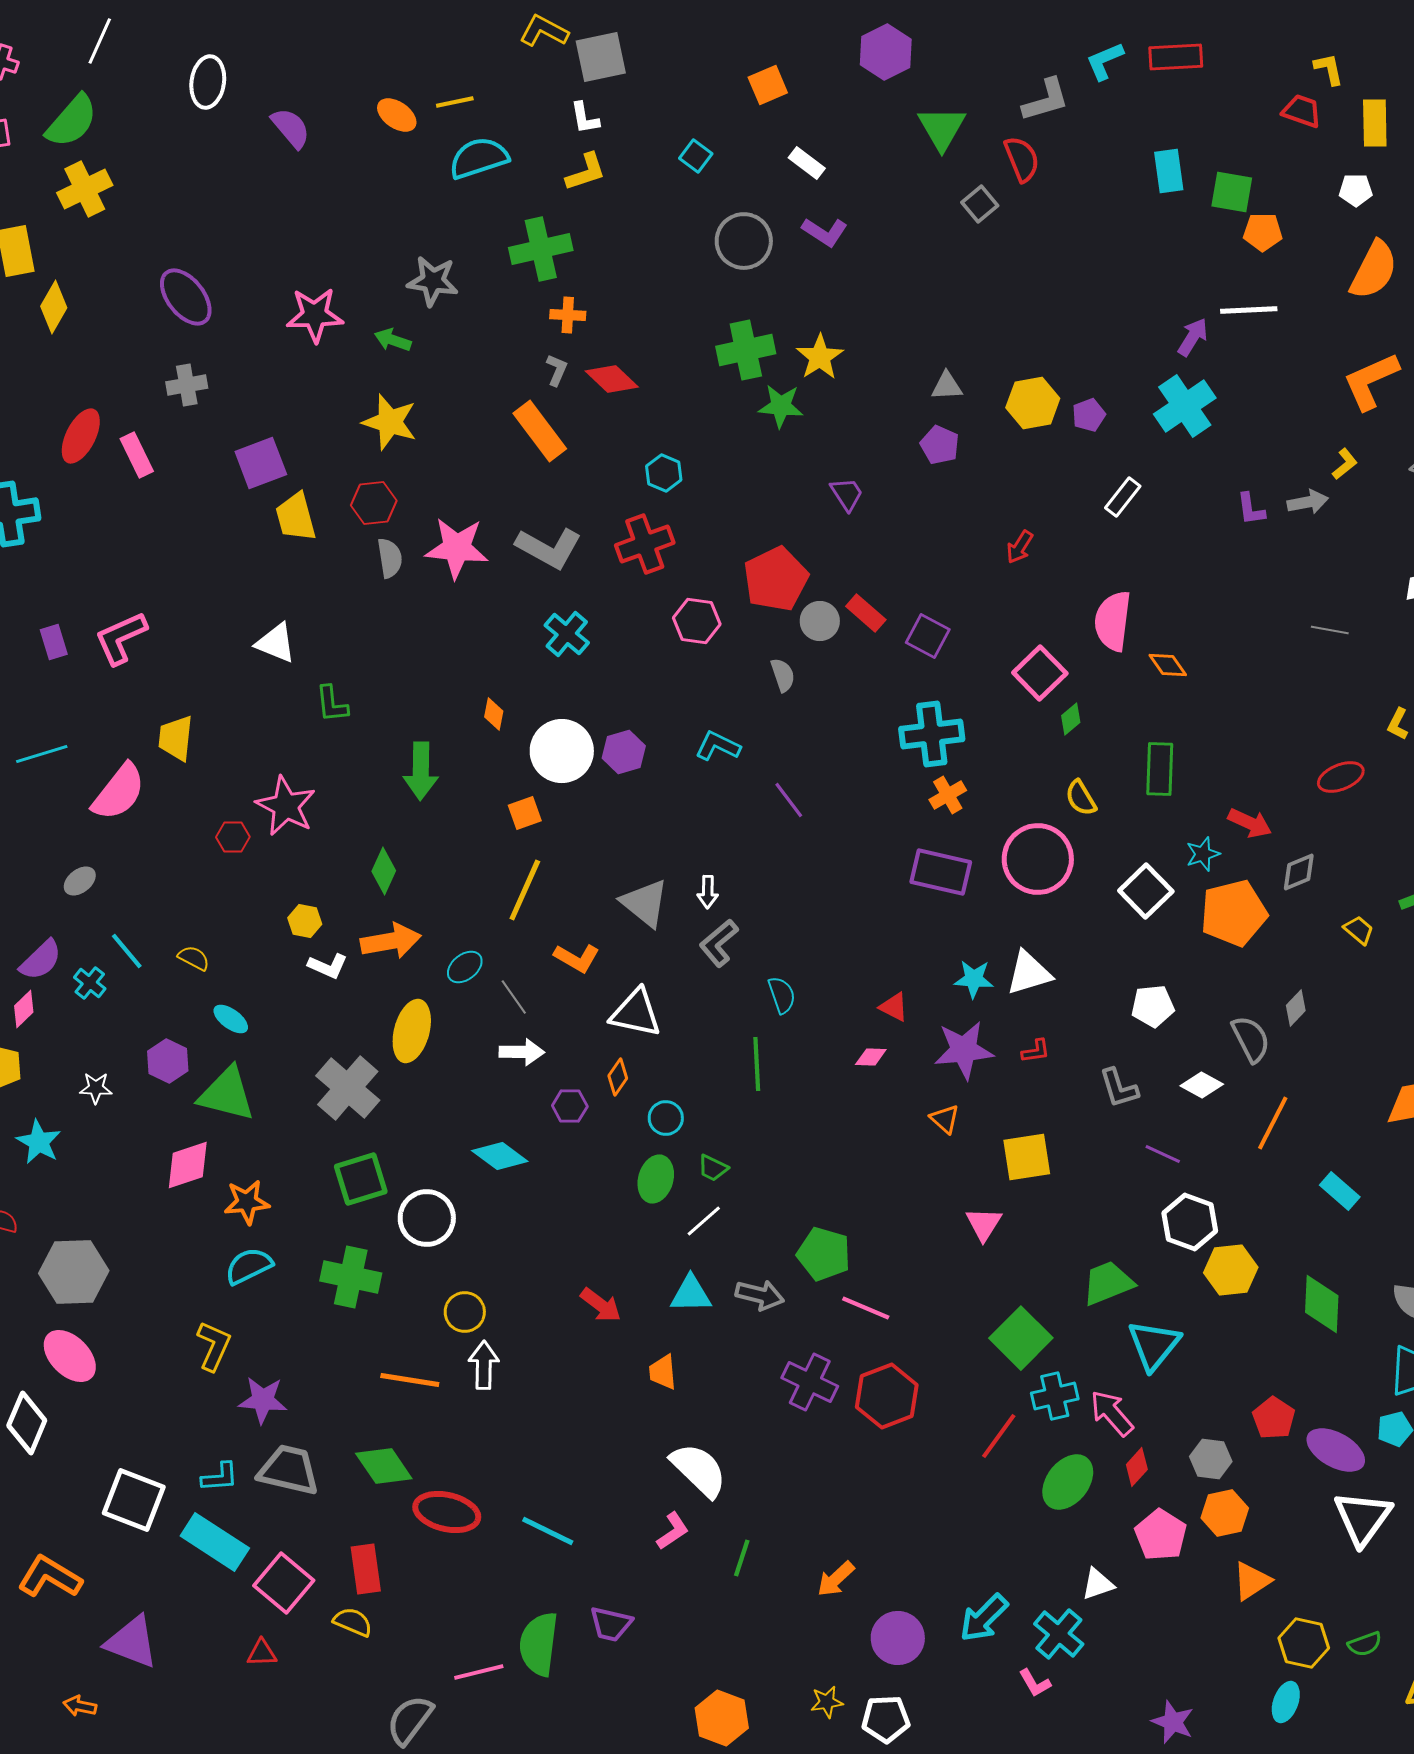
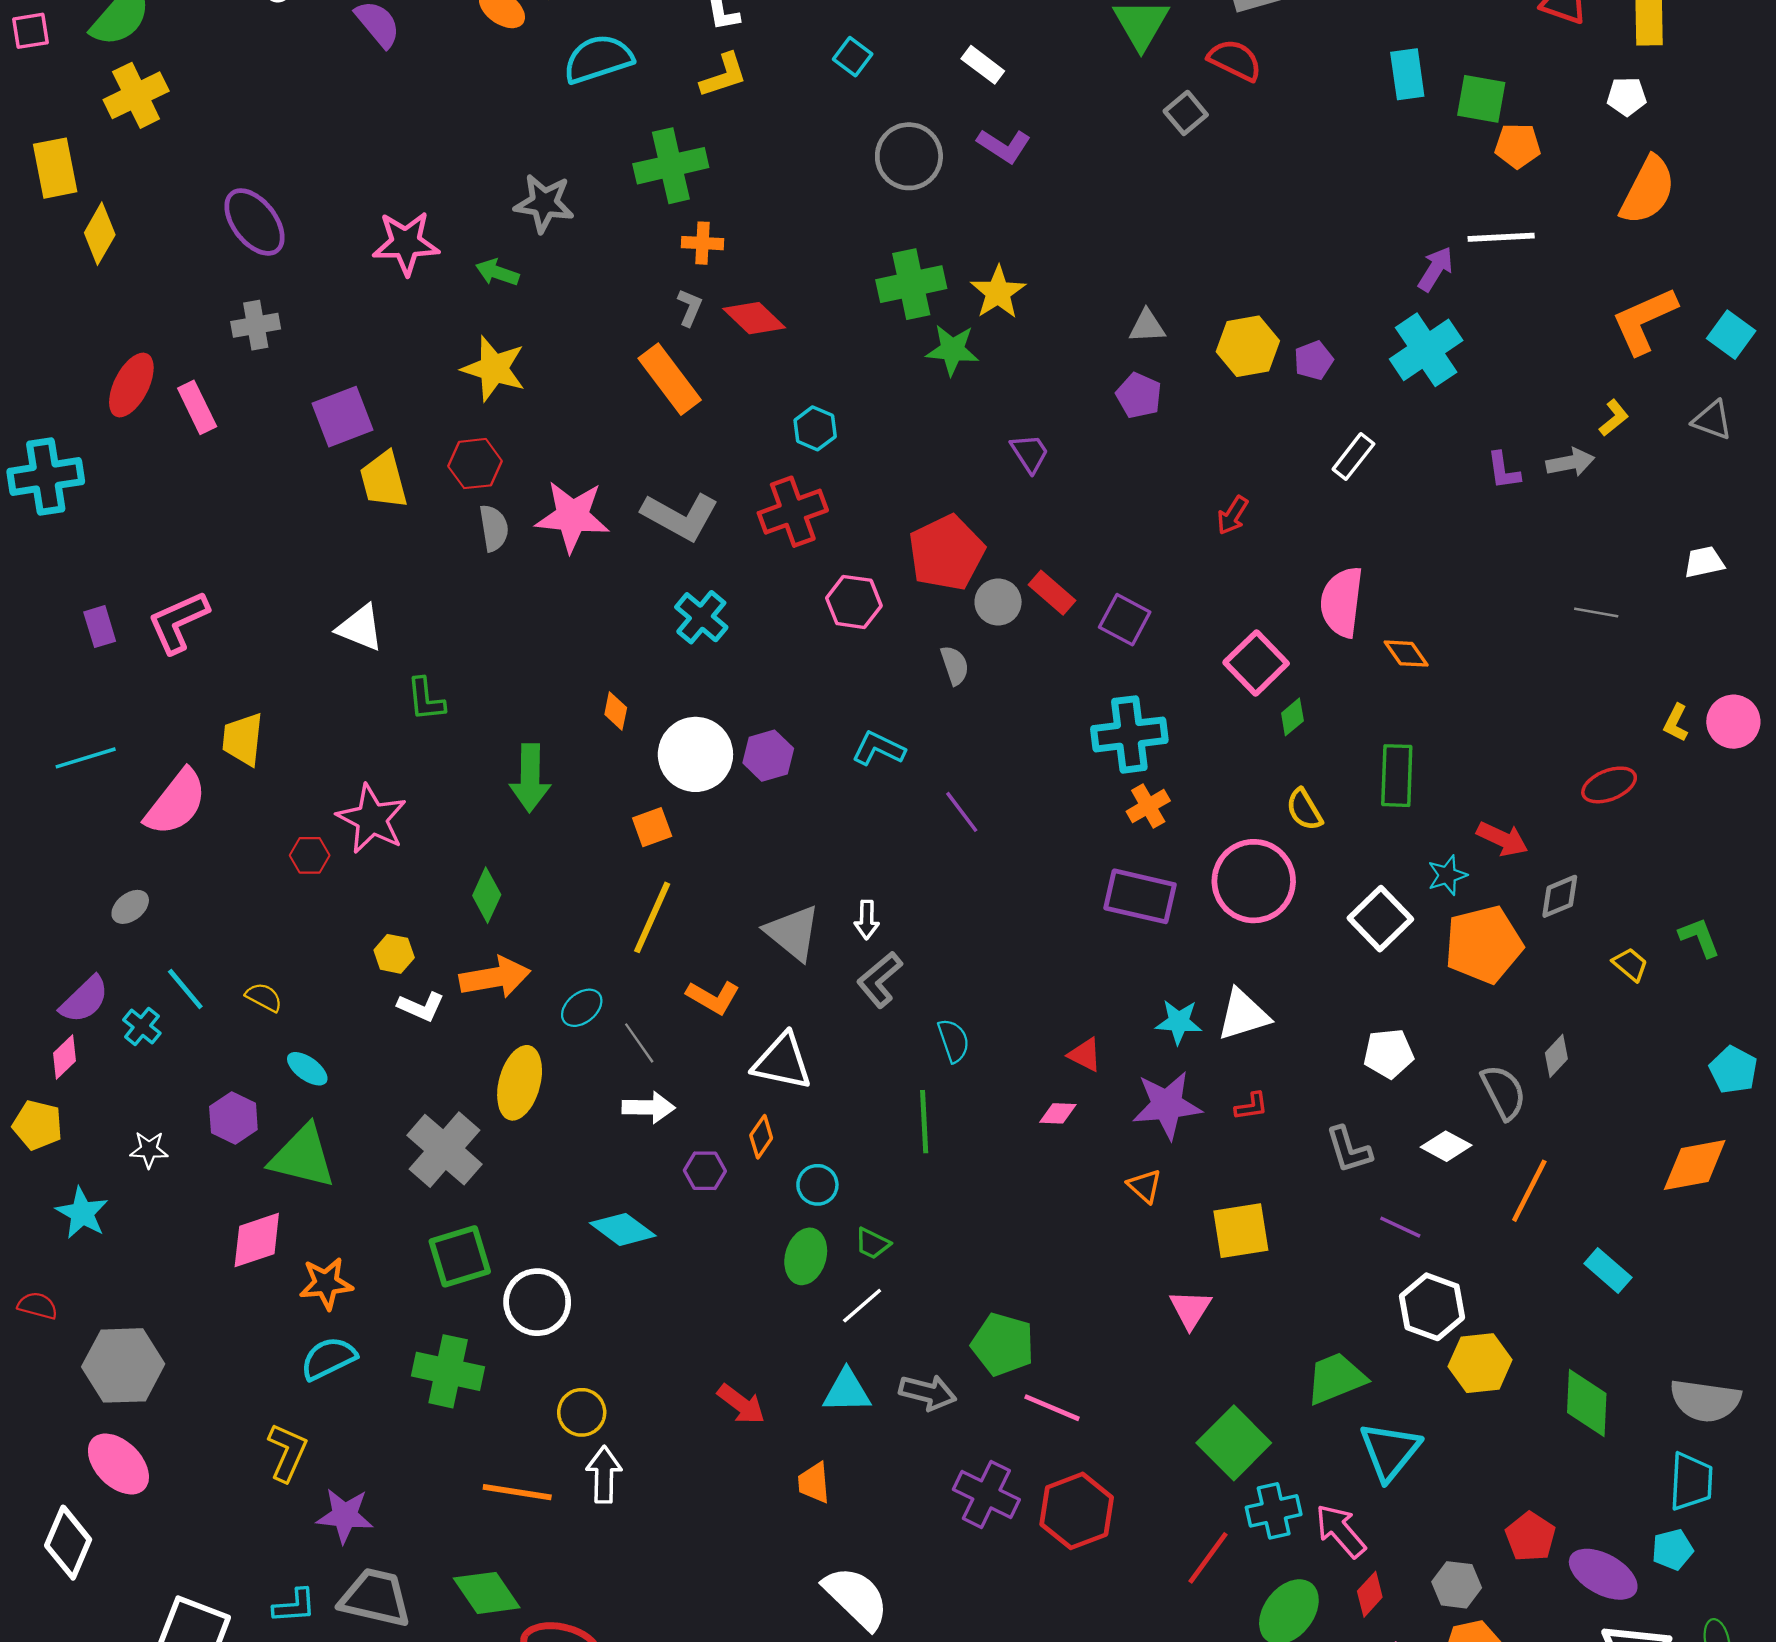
red semicircle: (1022, 159) -> (1235, 60), turned -42

